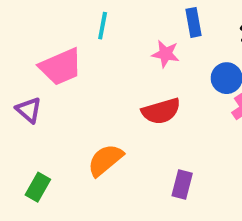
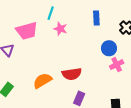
pink star: (166, 54) -> (60, 29), moved
red semicircle: (161, 111) -> (72, 74), moved

